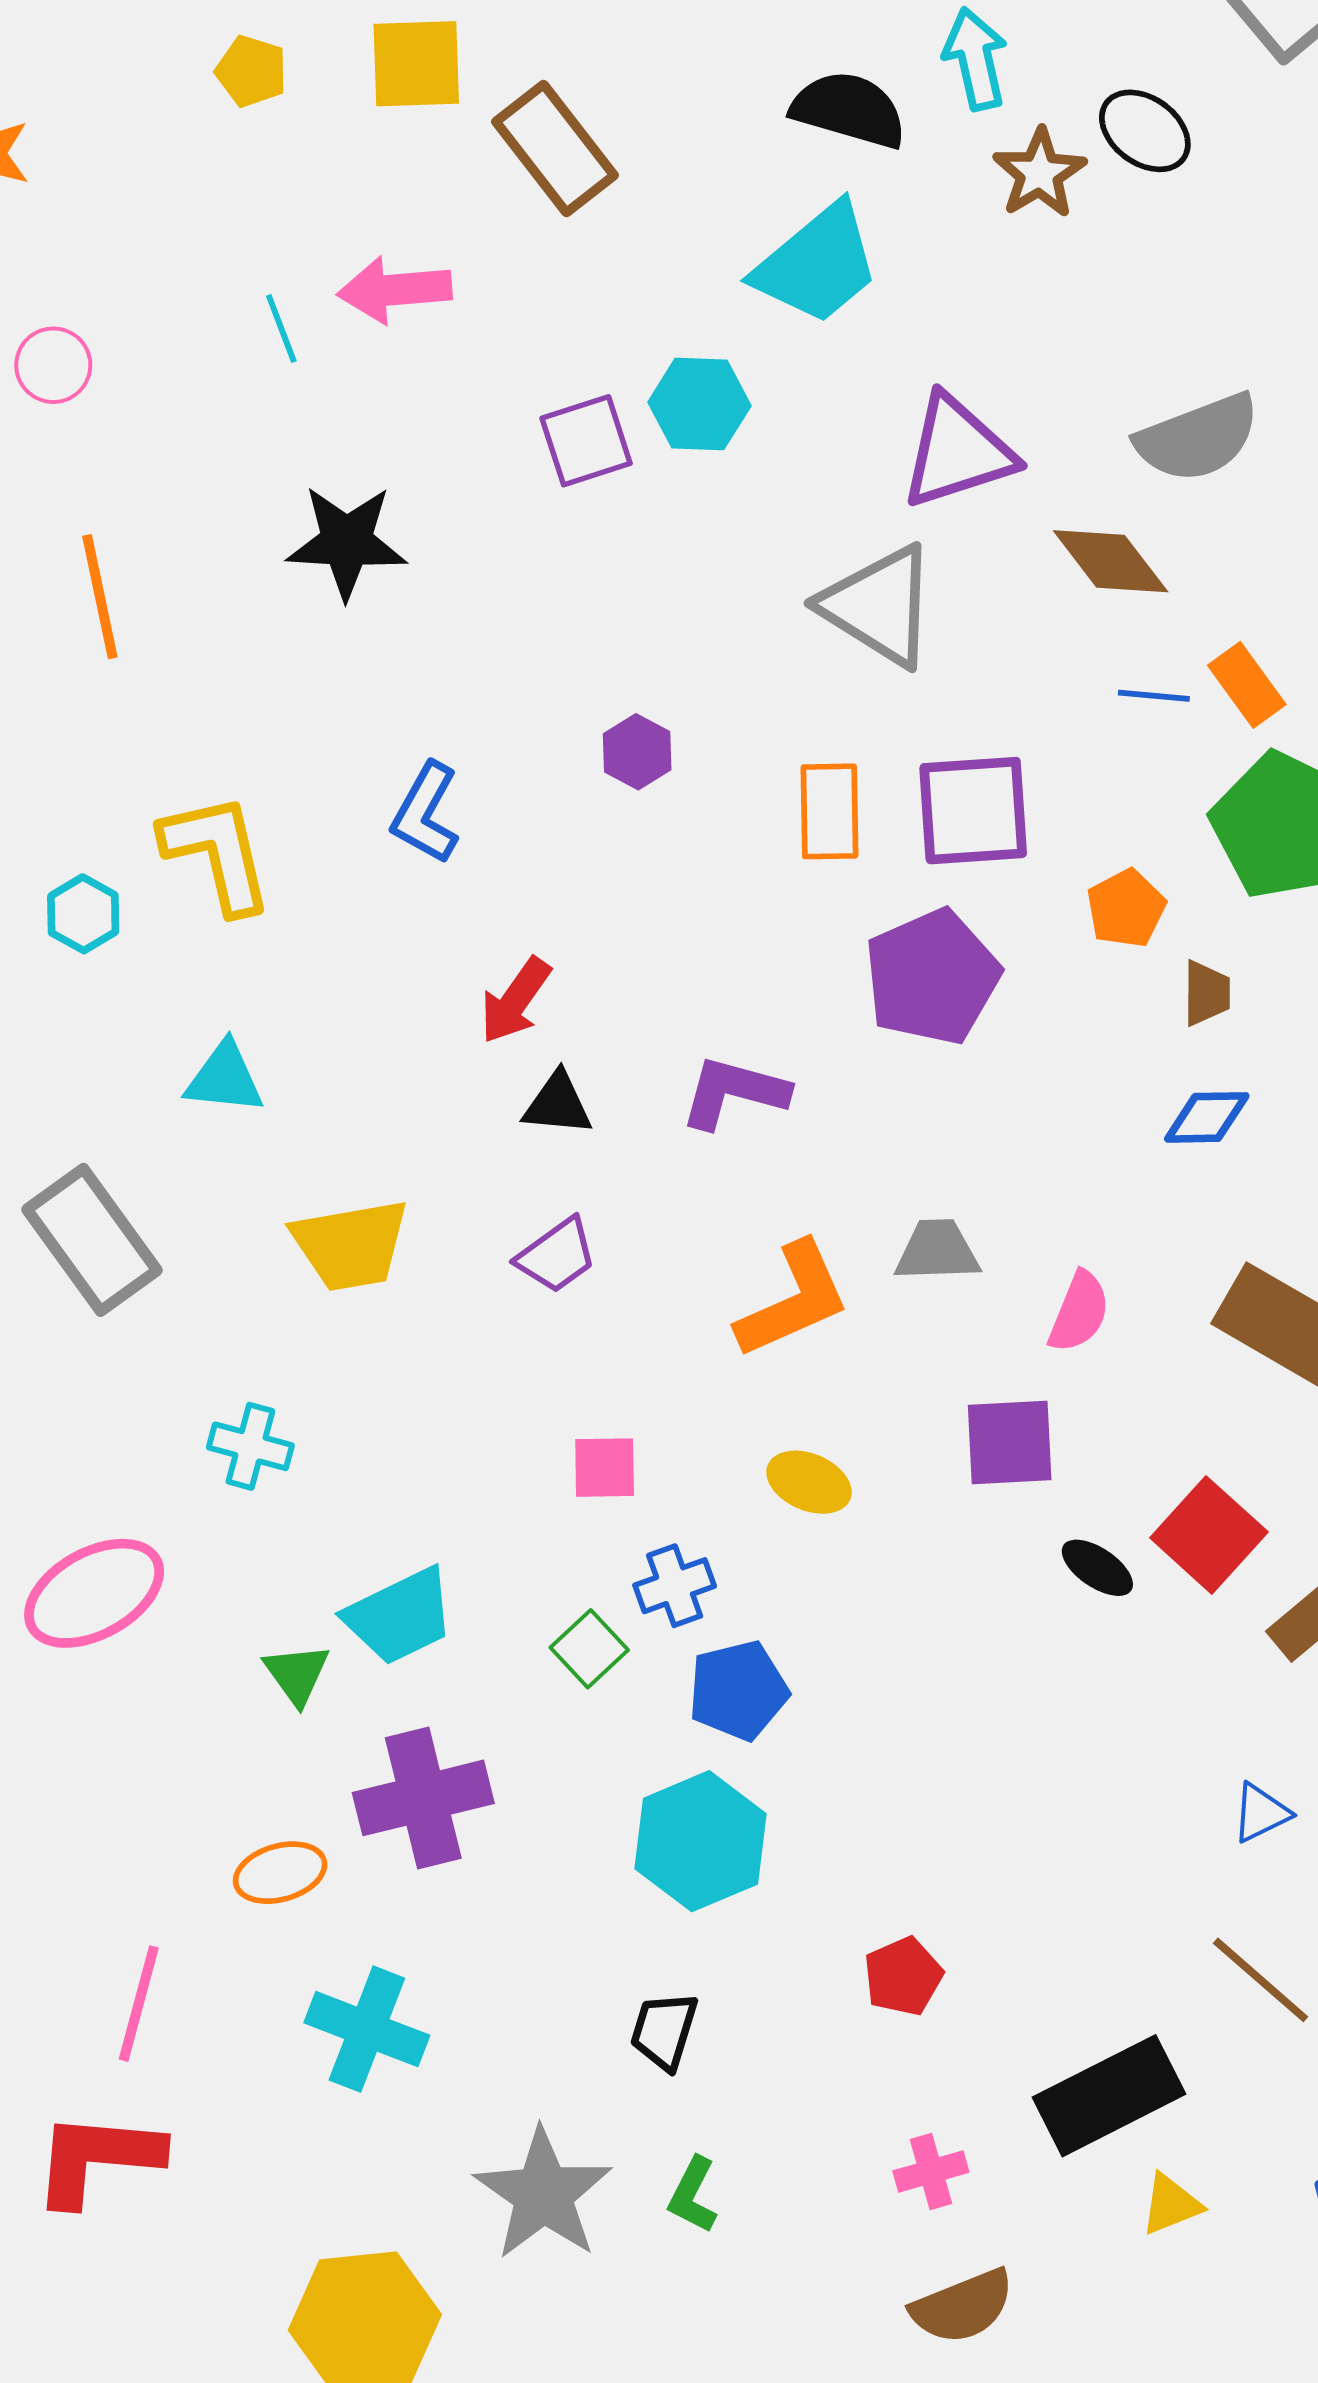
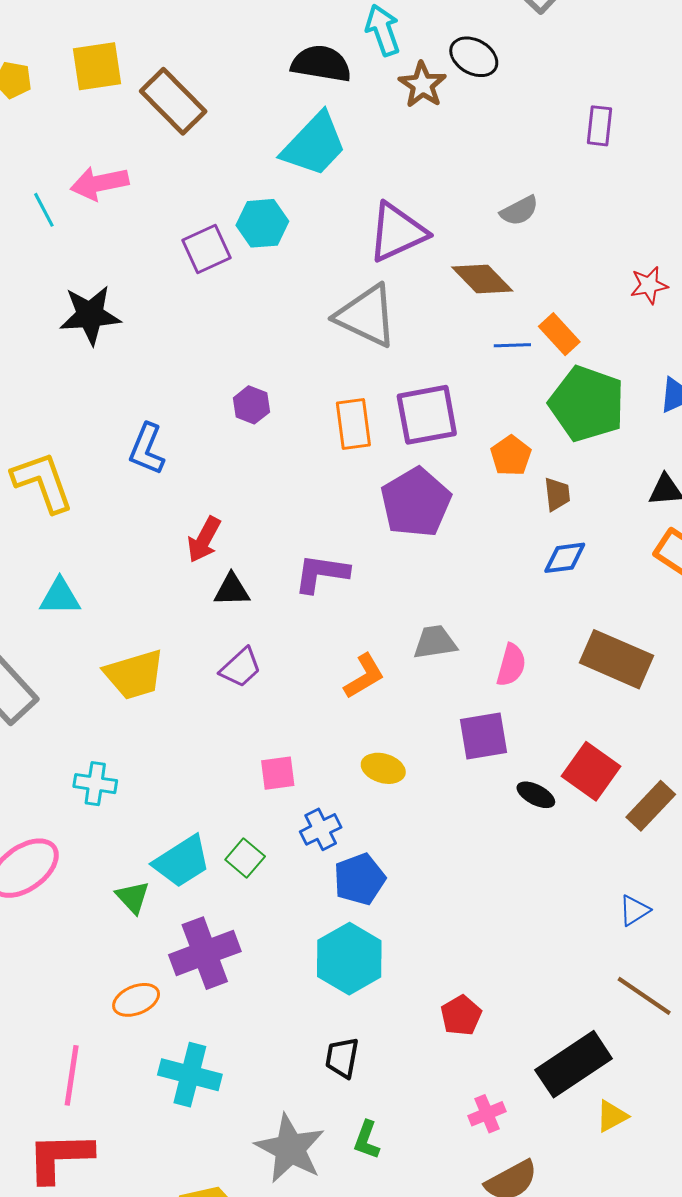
gray semicircle: (1198, 438) -> (519, 211), size x0.6
orange L-shape: (793, 1300) -> (364, 676), size x0.7
green square: (589, 1649) -> (245, 858), moved

